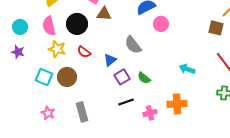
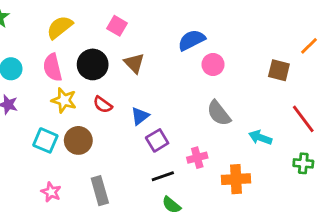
brown triangle: (104, 14) -> (134, 63), moved, turned 42
brown square: (216, 28) -> (279, 70), moved
gray semicircle: (133, 45) -> (219, 113), moved
cyan arrow: (187, 69) -> (260, 138), moved
green semicircle: (144, 78) -> (171, 205), moved
pink cross: (150, 113) -> (197, 158), moved

